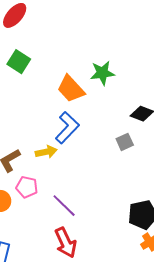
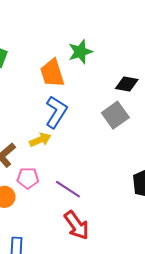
orange trapezoid: (71, 89) -> (52, 73), turned 36
gray square: (125, 142) -> (115, 115), size x1.5

